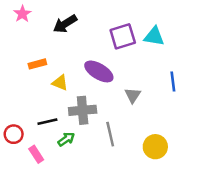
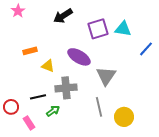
black arrow: (65, 24) -> (63, 16), moved
blue line: (173, 81) -> (146, 49), moved, turned 49
gray triangle: (133, 95) -> (106, 76), size x1.5
gray line: (110, 134) -> (99, 107), moved

